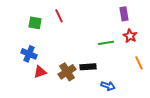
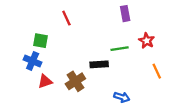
purple rectangle: (124, 14) -> (125, 14), moved
green square: (35, 23) -> (40, 41), moved
black rectangle: (88, 67) -> (99, 64), moved

